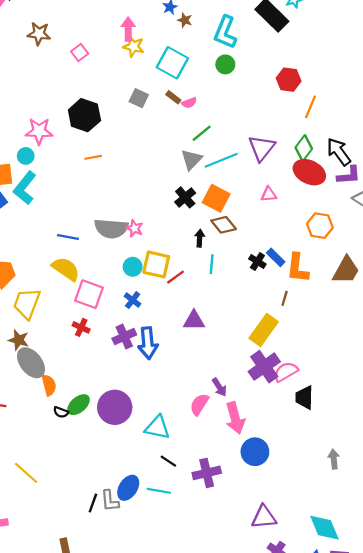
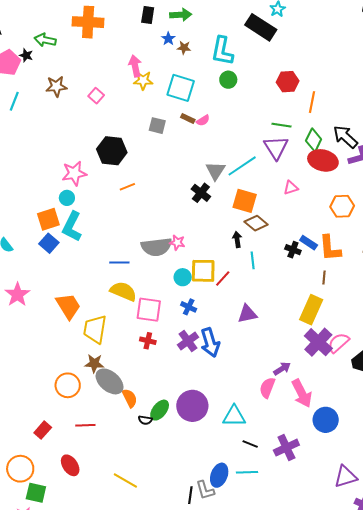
green line: (202, 133) -> (281, 125), moved, turned 60
black cross: (185, 197) -> (201, 193), moved
purple arrow: (219, 387) -> (282, 369), turned -78

